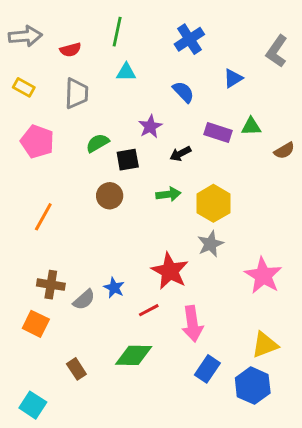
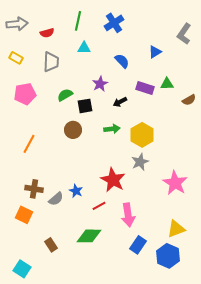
blue cross: (189, 39) -> (114, 23), moved
pink pentagon: (37, 142) -> (25, 94), turned -30

